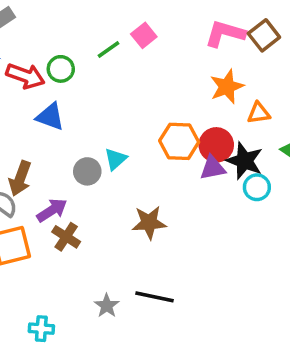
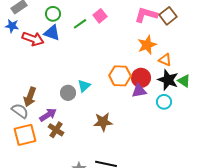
green circle: (61, 69) -> (53, 14), moved
orange triangle: (259, 113) -> (165, 60), turned 32
blue triangle: (50, 117) -> (52, 33), moved
black star: (245, 161) -> (168, 80), moved

